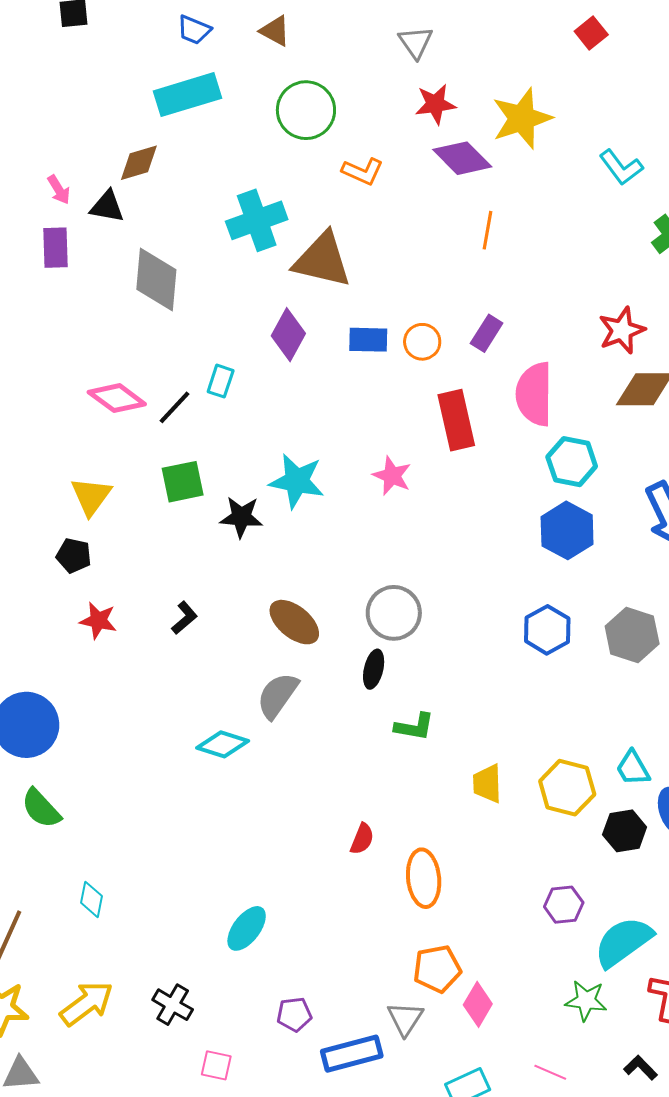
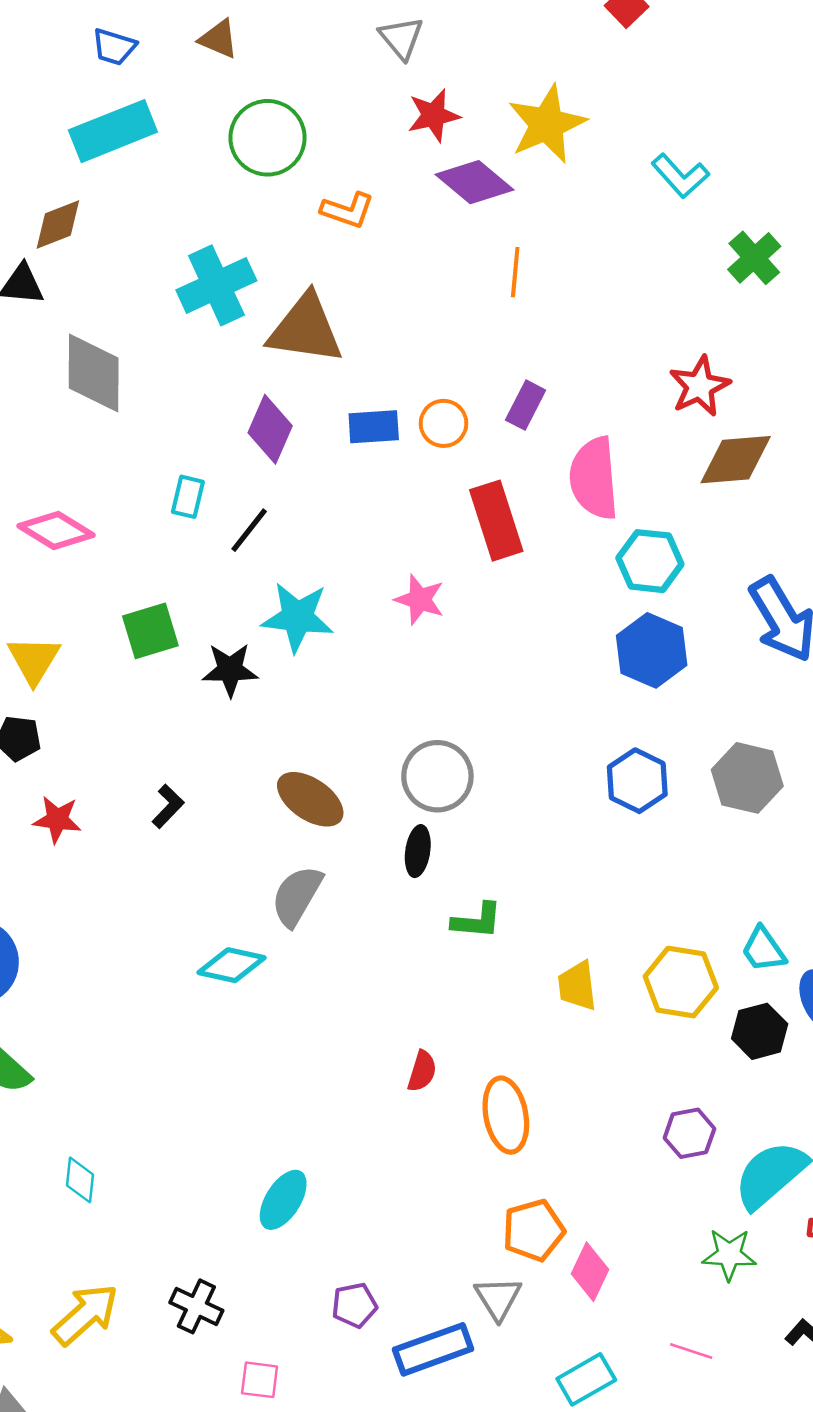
black line: (174, 407) -> (249, 530), moved

